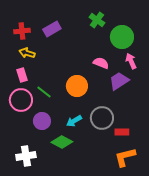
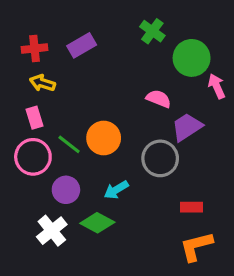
pink arrow: (131, 61) -> (217, 86), moved
orange circle: (77, 86) -> (104, 138), moved
gray circle: (102, 118) -> (160, 158), moved
white cross: (26, 156) -> (52, 231), moved, turned -30

